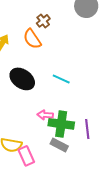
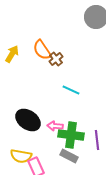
brown cross: (43, 21) -> (56, 59), moved
black ellipse: (22, 79) -> (28, 120), moved

